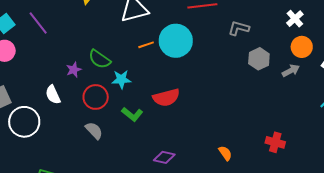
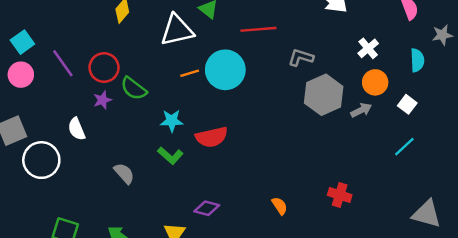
purple line: (38, 23) -> (63, 63), moved
gray hexagon: (259, 59) -> (324, 95), size x1.5
cyan star: (121, 79) -> (172, 121), moved
red circle: (96, 97) -> (104, 68), moved

